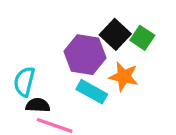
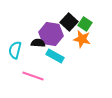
orange star: (124, 77) -> (82, 39), moved
black semicircle: (38, 105) -> (38, 43), moved

